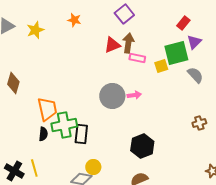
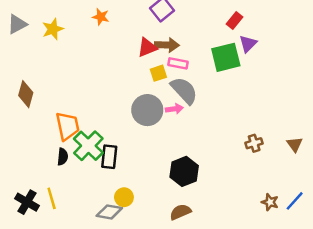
brown arrow: (128, 43) -> (167, 45), turned 84
yellow square: (161, 66) -> (158, 73), moved
gray semicircle: (195, 75) -> (184, 90), moved, size x1.4
green cross: (64, 125) -> (88, 146), turned -35

